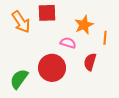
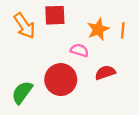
orange line: (105, 38) -> (123, 30), moved
red semicircle: (90, 62) -> (105, 73), turned 54

